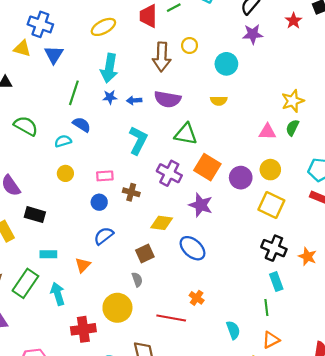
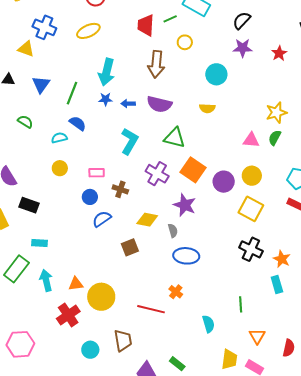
red star: (294, 21) -> (279, 53), moved
yellow ellipse: (103, 27) -> (88, 31), moved
yellow circle: (190, 45) -> (185, 42), moved
blue triangle: (54, 55) -> (41, 84), moved
green semicircle: (26, 126) -> (25, 122), size x0.7
blue semicircle: (104, 236) -> (102, 219), moved
blue ellipse: (192, 248) -> (186, 256), moved, turned -40
orange triangle: (83, 265) -> (76, 284), moved, turned 35
gray semicircle: (137, 280) -> (173, 231), moved
cyan rectangle: (276, 282) -> (277, 285), moved
red cross: (83, 329) -> (68, 315), turned -30
orange triangle: (271, 340) -> (257, 336), moved, turned -36

